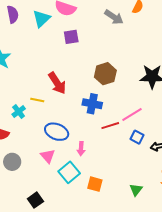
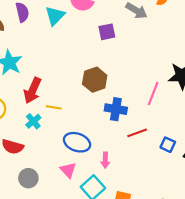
purple square: (71, 37) -> (107, 32), moved
brown hexagon: (105, 74) -> (95, 80), moved
red arrow: (57, 83) -> (33, 91), moved, turned 60
pink line: (132, 115) -> (153, 93), moved, turned -35

